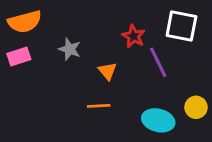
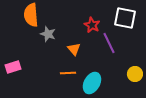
orange semicircle: (25, 22) -> (31, 15), moved, turned 100
pink rectangle: (19, 56) -> (13, 67), moved
cyan ellipse: (158, 120) -> (92, 83), moved, turned -75

